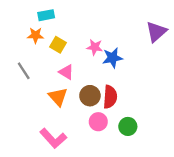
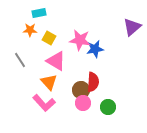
pink star: (95, 47) -> (80, 40), size x1.5
pink triangle: (66, 72) -> (56, 61), size x1.5
brown circle: (90, 96) -> (81, 90), moved
pink L-shape: (53, 138) -> (44, 103), moved

